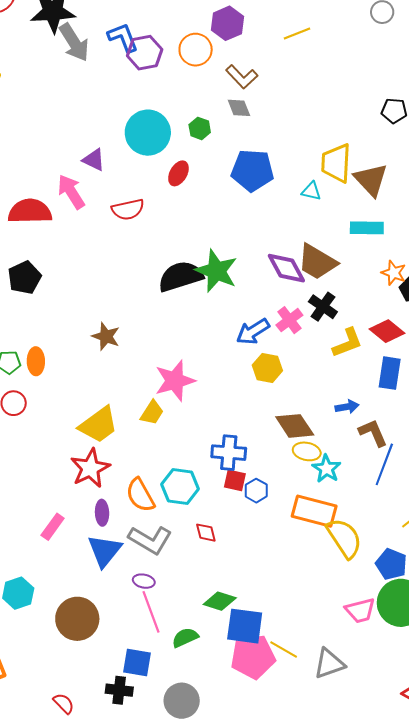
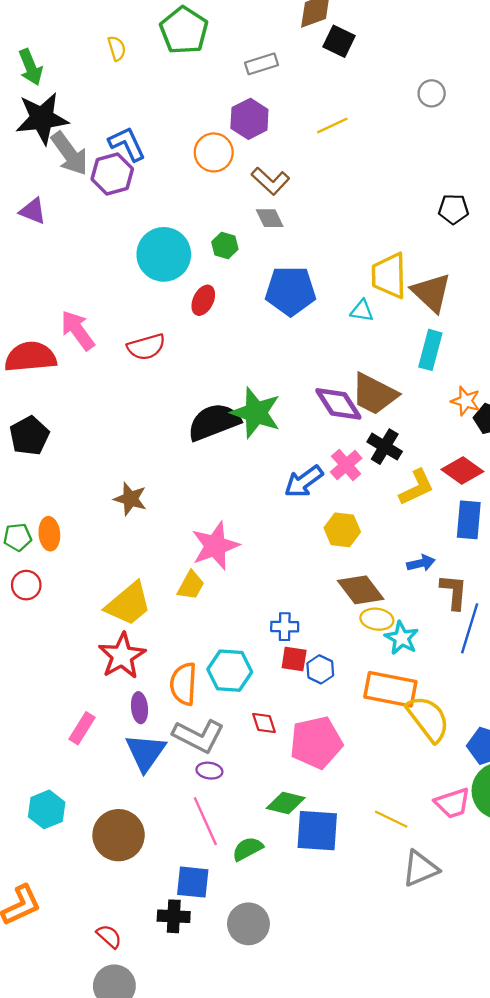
purple hexagon: (145, 53) -> (112, 174), moved
purple triangle: (94, 160) -> (33, 211), moved
cyan rectangle: (367, 228) -> (430, 350), turned -72
yellow hexagon: (267, 368) -> (342, 530), moved
brown L-shape: (373, 433) -> (454, 592), turned 32
blue cross: (229, 453) -> (285, 627), size x0.7
orange semicircle: (140, 495) -> (183, 684), turned 36
purple ellipse: (144, 581) -> (209, 771), moved
yellow line: (284, 650) -> (391, 819), moved
pink pentagon: (253, 657) -> (316, 743), moved

